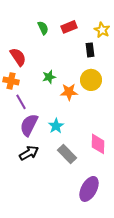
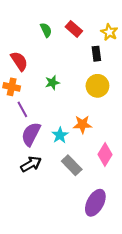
red rectangle: (69, 27) -> (74, 29), turned 63
orange star: (69, 92) -> (82, 124), moved
pink diamond: (98, 144) -> (105, 154), turned 30

